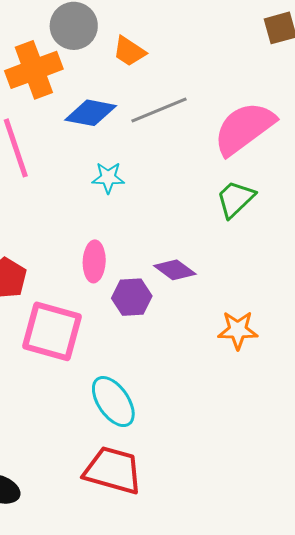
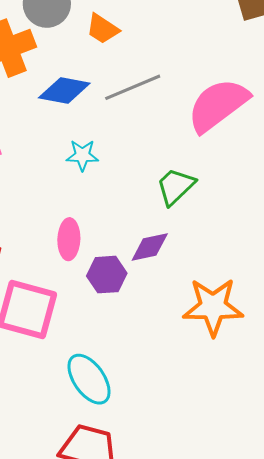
green trapezoid: (235, 199) -> (176, 186), moved
purple diamond: (175, 270) -> (150, 247), turned -48
orange star: (238, 330) -> (213, 307), size x1.5

